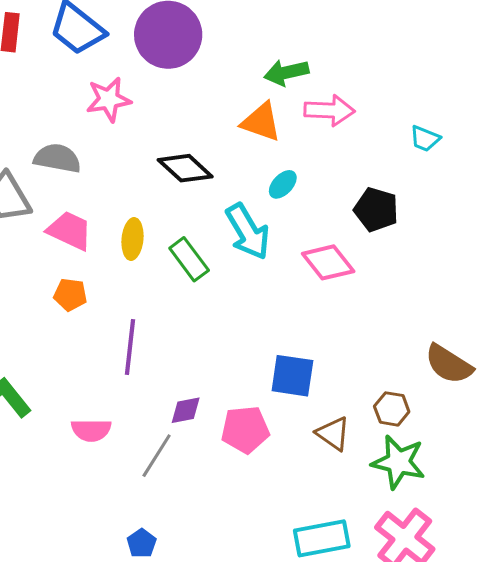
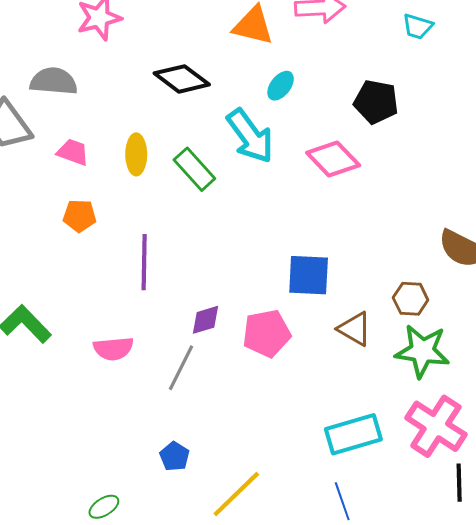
pink trapezoid: (70, 231) -> (73, 152), size x0.7

